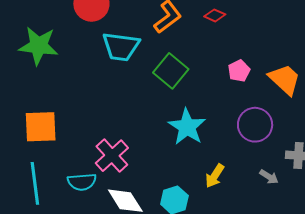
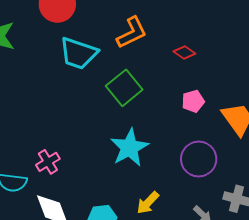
red diamond: (215, 15) -> (184, 52), moved
pink cross: (112, 156) -> (48, 162), size x0.7

